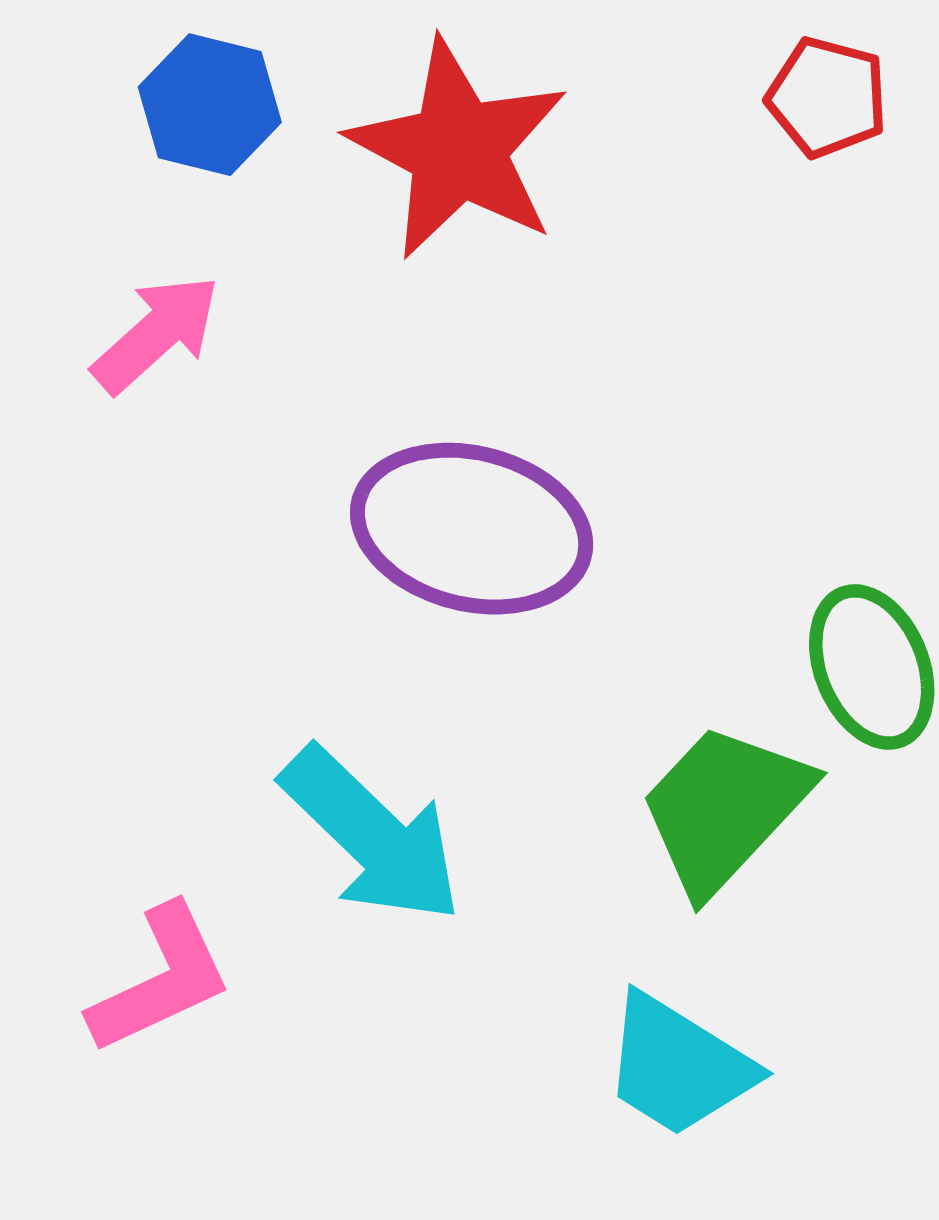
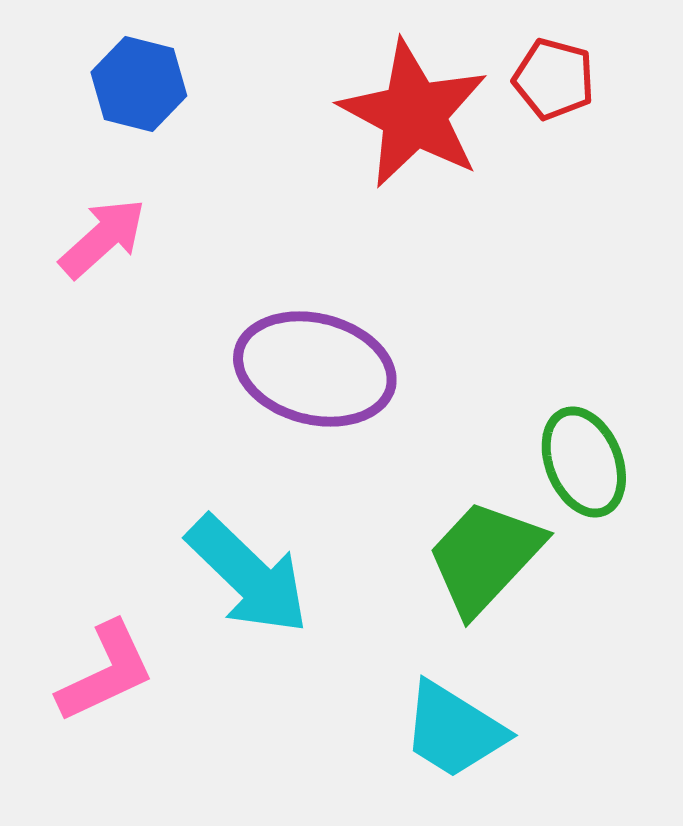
red star: (458, 149) -> (414, 114), moved

